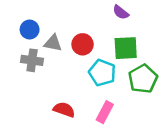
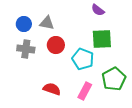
gray triangle: (53, 43) -> (47, 23), moved
red circle: (83, 44) -> (56, 45), moved
green pentagon: (143, 79) -> (114, 79), moved

